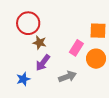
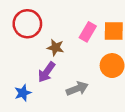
brown star: (40, 43) -> (55, 48), moved
pink rectangle: (76, 48) -> (88, 32), moved

